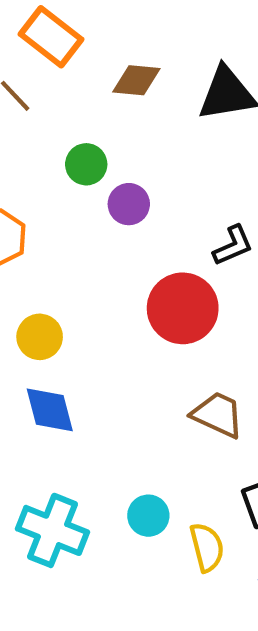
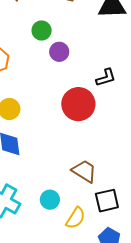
brown trapezoid: (218, 415) -> (84, 171), moved
yellow semicircle: (207, 547) -> (76, 218), turned 40

